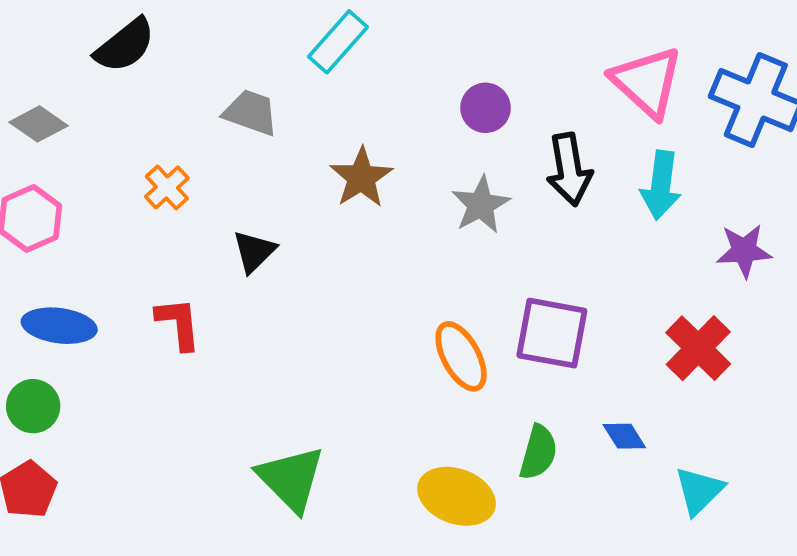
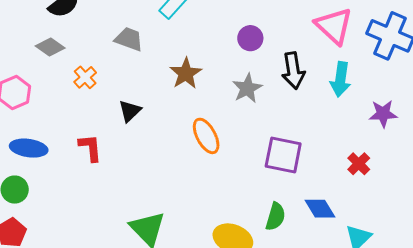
gray diamond: (39, 124) -> (50, 47), moved
red cross: (698, 348) -> (359, 164), size x0.7
orange ellipse: (461, 356) -> (206, 136), moved
blue diamond: (624, 436) -> (320, 209), size x1.4

